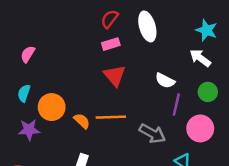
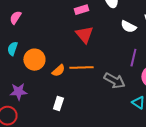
white semicircle: (165, 81) -> (128, 27), moved
orange semicircle: (82, 121) -> (58, 71), turned 96
purple star: (29, 130) -> (18, 92), moved

